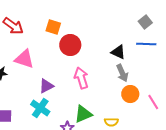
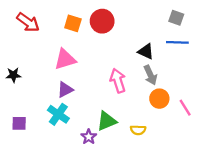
gray square: (145, 22) -> (176, 18), turned -32
red circle: (70, 45) -> (102, 21), moved
pink triangle: (24, 59) -> (65, 59), moved, turned -35
pink arrow: (81, 78) -> (118, 81), moved

